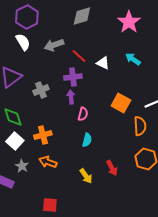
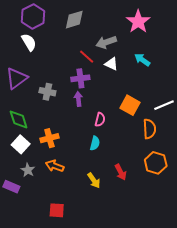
gray diamond: (82, 16) -> (74, 20), moved
gray arrow: (54, 45) -> (106, 42), moved
gray cross: (41, 90) -> (47, 92), turned 35
pink semicircle: (83, 114) -> (100, 120), moved

